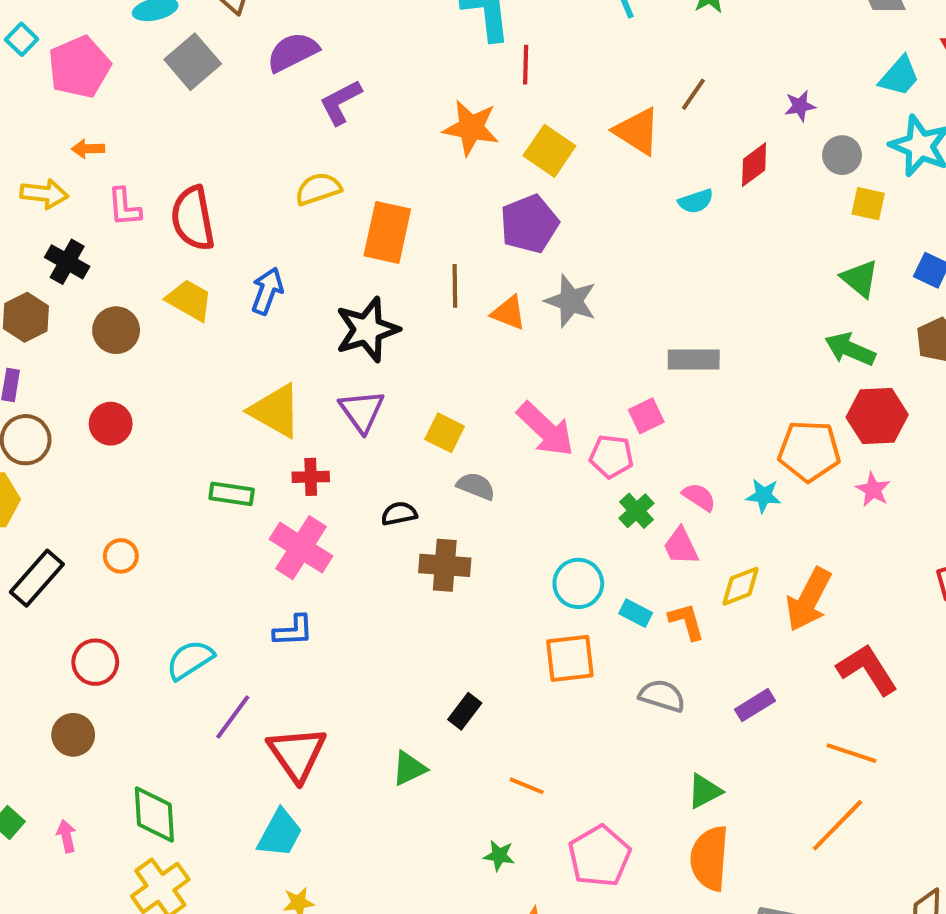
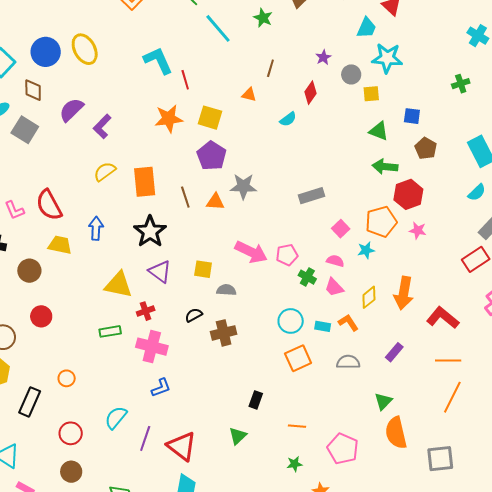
orange triangle: (637, 131) -> (249, 95), size x0.6
pink square: (646, 416) -> (341, 229), moved

